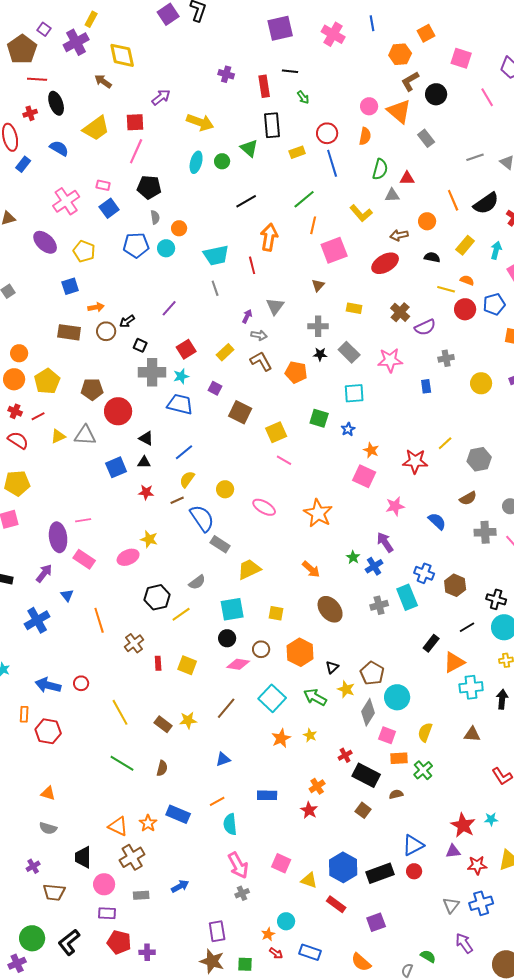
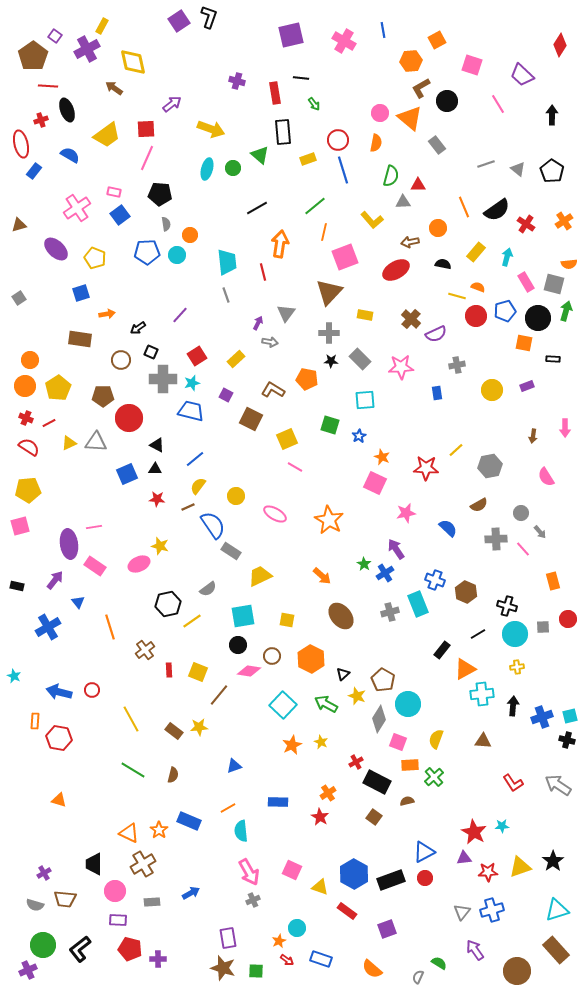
cyan trapezoid: (216, 255) -> (227, 262), turned -84
brown triangle: (318, 285) -> (329, 292), size x2.0
brown circle: (106, 331) -> (121, 360), moved
brown L-shape: (261, 361) -> (273, 390), moved, turned -30
brown line: (226, 708) -> (219, 695), moved
gray semicircle: (48, 828) -> (35, 905), moved

